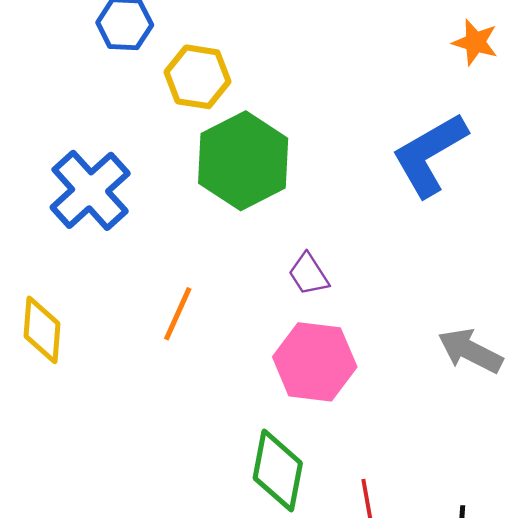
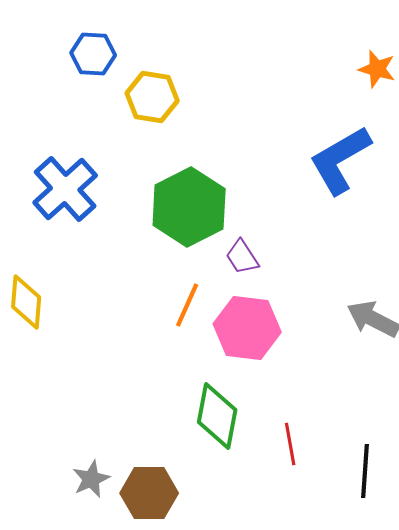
green hexagon: (243, 161) -> (189, 207), moved
orange line: (178, 314) -> (187, 305), moved

